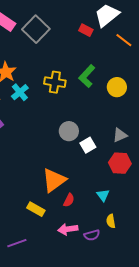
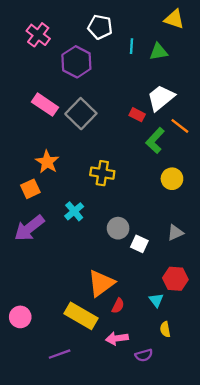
green L-shape: (87, 76) -> (155, 141), moved
cyan cross: (20, 92) -> (74, 211), moved
white square: (88, 145) -> (139, 244), turned -35
red hexagon: (120, 163) -> (175, 279), moved
yellow rectangle: (36, 209) -> (81, 316), size x1.6
purple semicircle: (92, 235) -> (144, 355), moved

